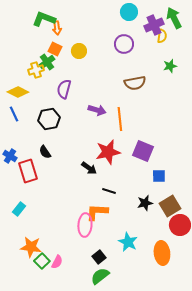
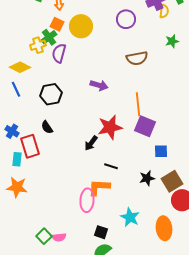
yellow circle: (79, 51) -> (81, 26), size x1.5
purple semicircle: (64, 89) -> (59, 53), moved
orange line: (120, 119) -> (138, 104), moved
black arrow: (89, 168) -> (91, 143), turned 91
cyan rectangle: (19, 209) -> (17, 159), moved, turned -32
orange star: (31, 247) -> (17, 187), moved
black square: (99, 257) -> (101, 232), turned -32
pink semicircle: (57, 262) -> (59, 237), turned 56

